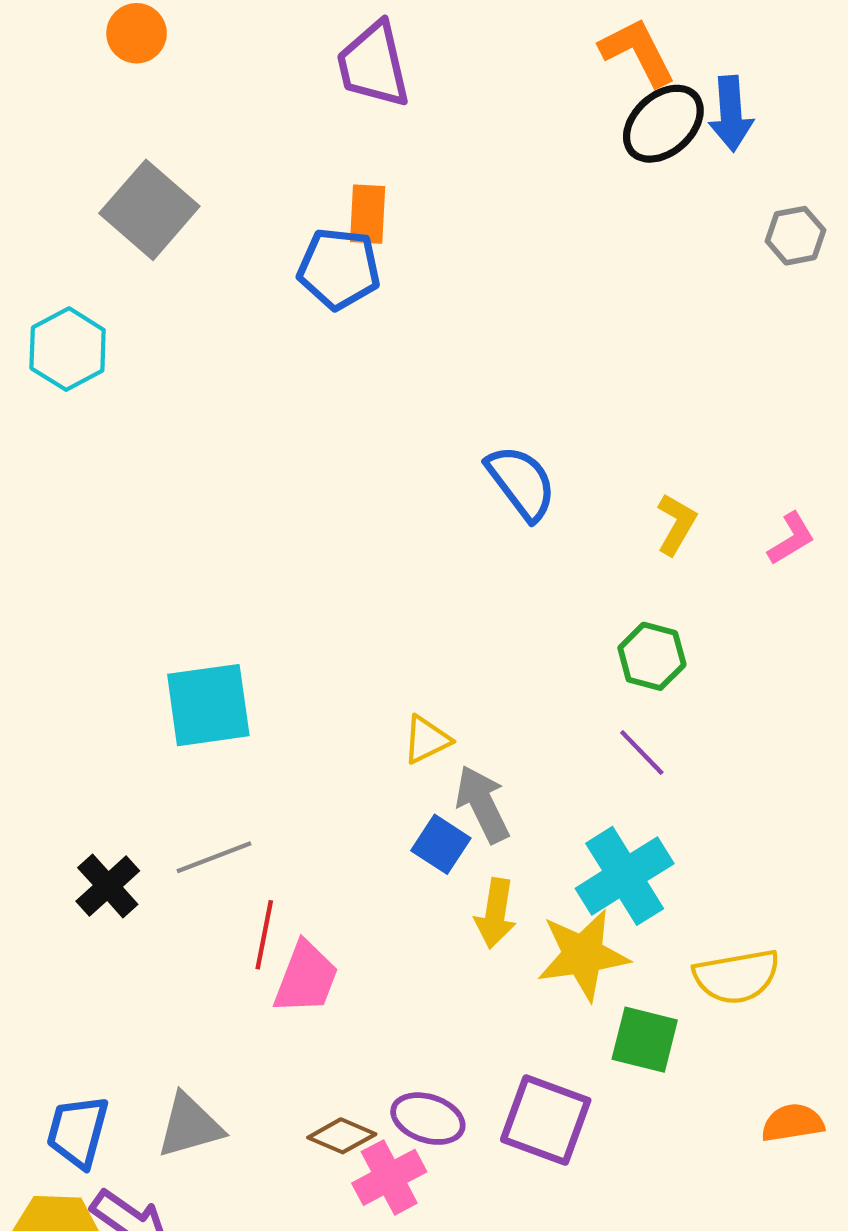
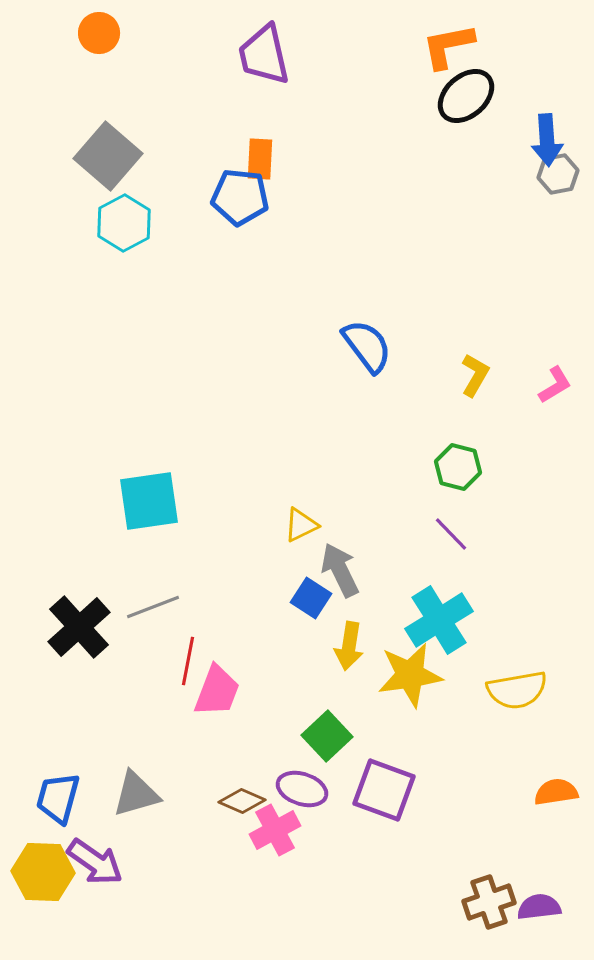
orange L-shape: (638, 52) -> (448, 46), turned -74
blue arrow: (731, 114) -> (547, 140), moved
cyan hexagon: (68, 349) -> (124, 223), moved
black cross: (108, 886) -> (79, 627), size x1.4
green square: (645, 1040) -> (327, 736), moved, turned 33

